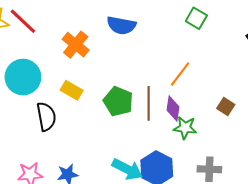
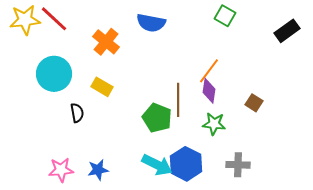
green pentagon: (118, 101) -> (157, 118), moved
purple diamond: (173, 108) -> (209, 91), moved
black semicircle: (46, 117) -> (77, 113), size x0.7

